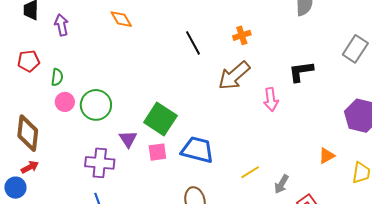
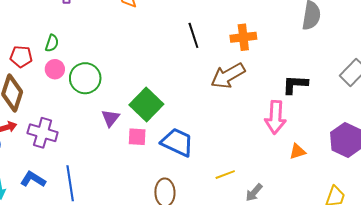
orange cross: (242, 35) -> (243, 37), size x1.4
red pentagon: (29, 61) -> (21, 57), moved
pink arrow: (271, 99) -> (275, 117), moved, size x1.4
orange triangle: (327, 156) -> (298, 151), moved
purple cross: (100, 163) -> (43, 133), moved

